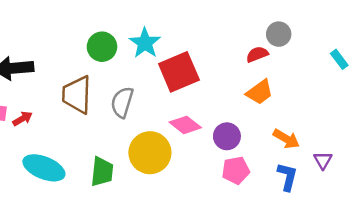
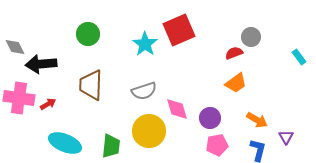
green circle: (102, 47) -> (88, 34), moved
red square: (179, 72) -> (179, 30), moved
gray semicircle: (122, 102) -> (144, 91), moved, turned -125
pink diamond: (185, 125) -> (177, 109), turned 35

